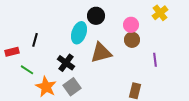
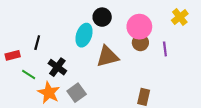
yellow cross: (160, 13) -> (180, 17), moved
pink circle: (131, 25) -> (139, 27), size x1.5
purple line: (155, 60) -> (165, 49), moved
black cross: (66, 63) -> (57, 67), moved

